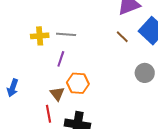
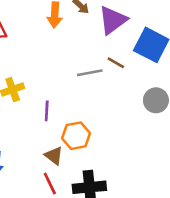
gray line: (66, 34) -> (90, 73), moved

